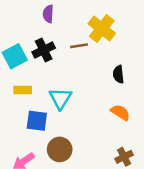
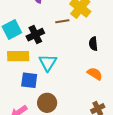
black cross: (44, 50) -> (35, 35), moved
yellow rectangle: (23, 90) -> (18, 56), size x1.5

